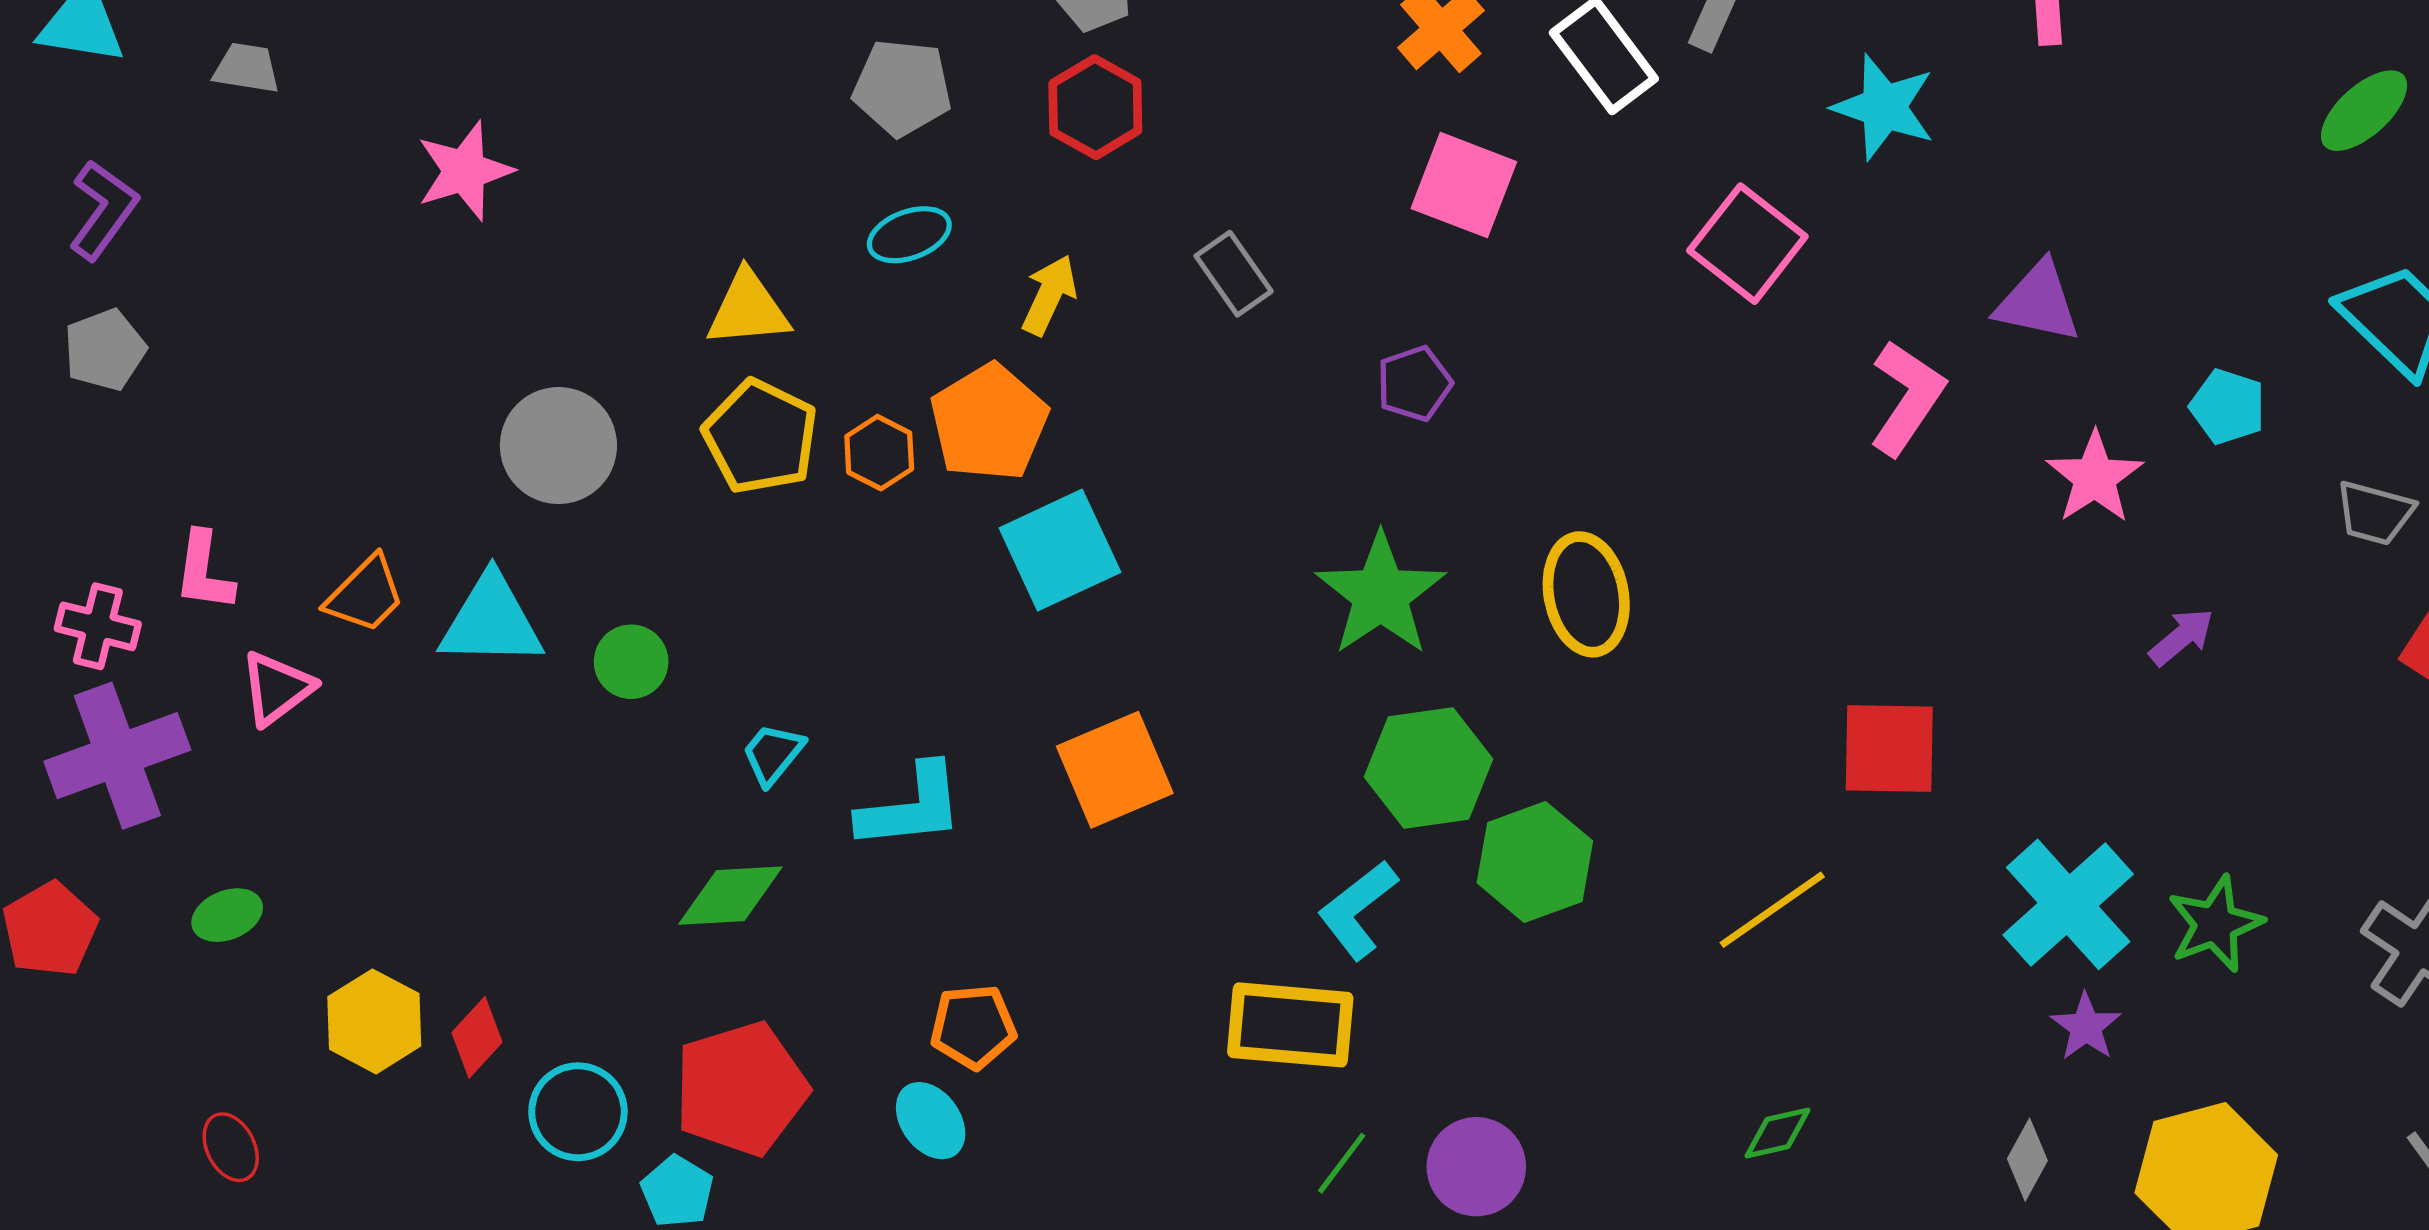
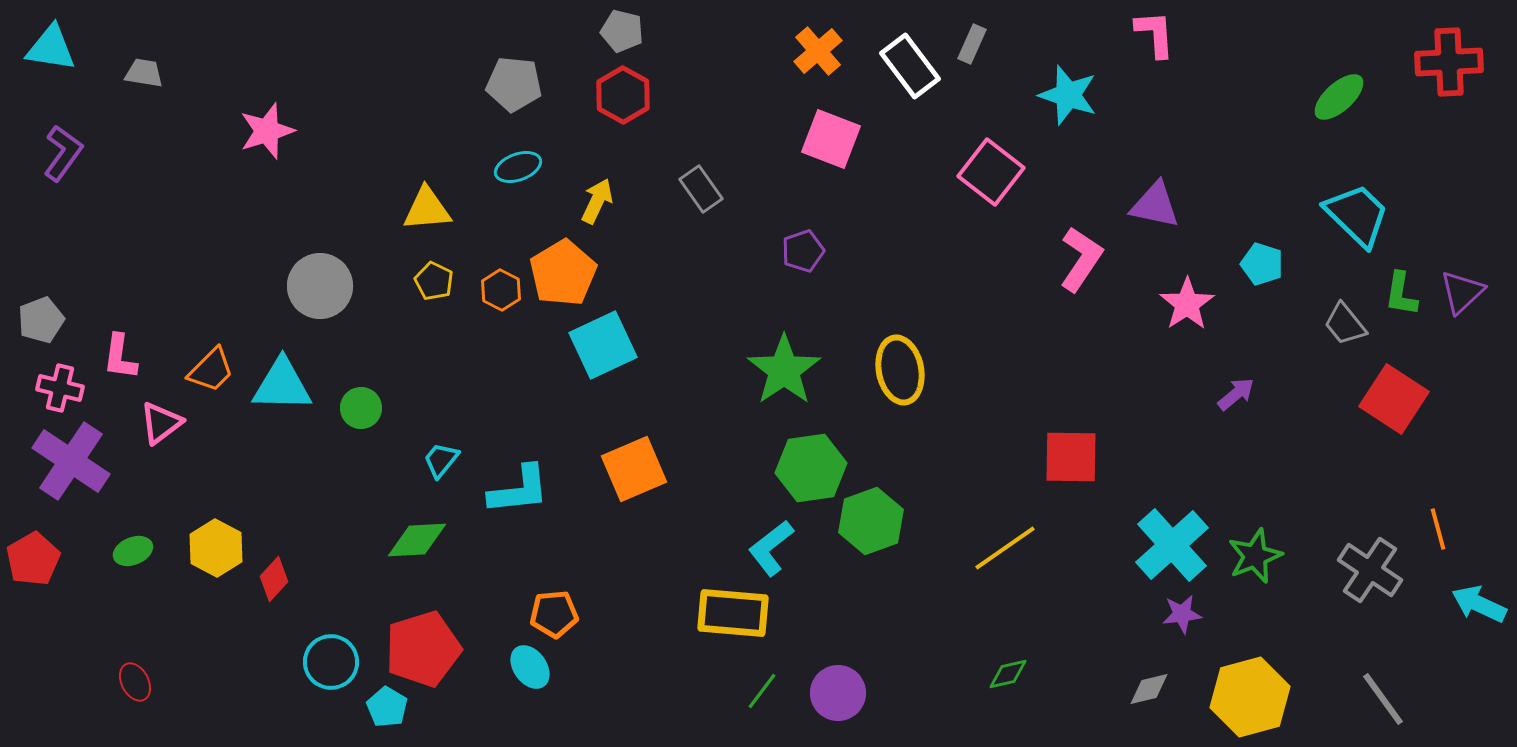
gray pentagon: (105, 350) -> (41, 320), moved
yellow pentagon: (760, 437) -> (434, 281), size x0.6
gray trapezoid: (2375, 513) -> (1345, 324), turned 36
purple cross: (117, 756) -> (71, 461), turned -36
yellow hexagon: (374, 1021) -> (216, 548), moved
purple star: (2086, 1027) -> (1182, 614), turned 30
red diamond: (477, 1037) -> (274, 579), moved
gray diamond: (2027, 1160) -> (1149, 689), turned 48

